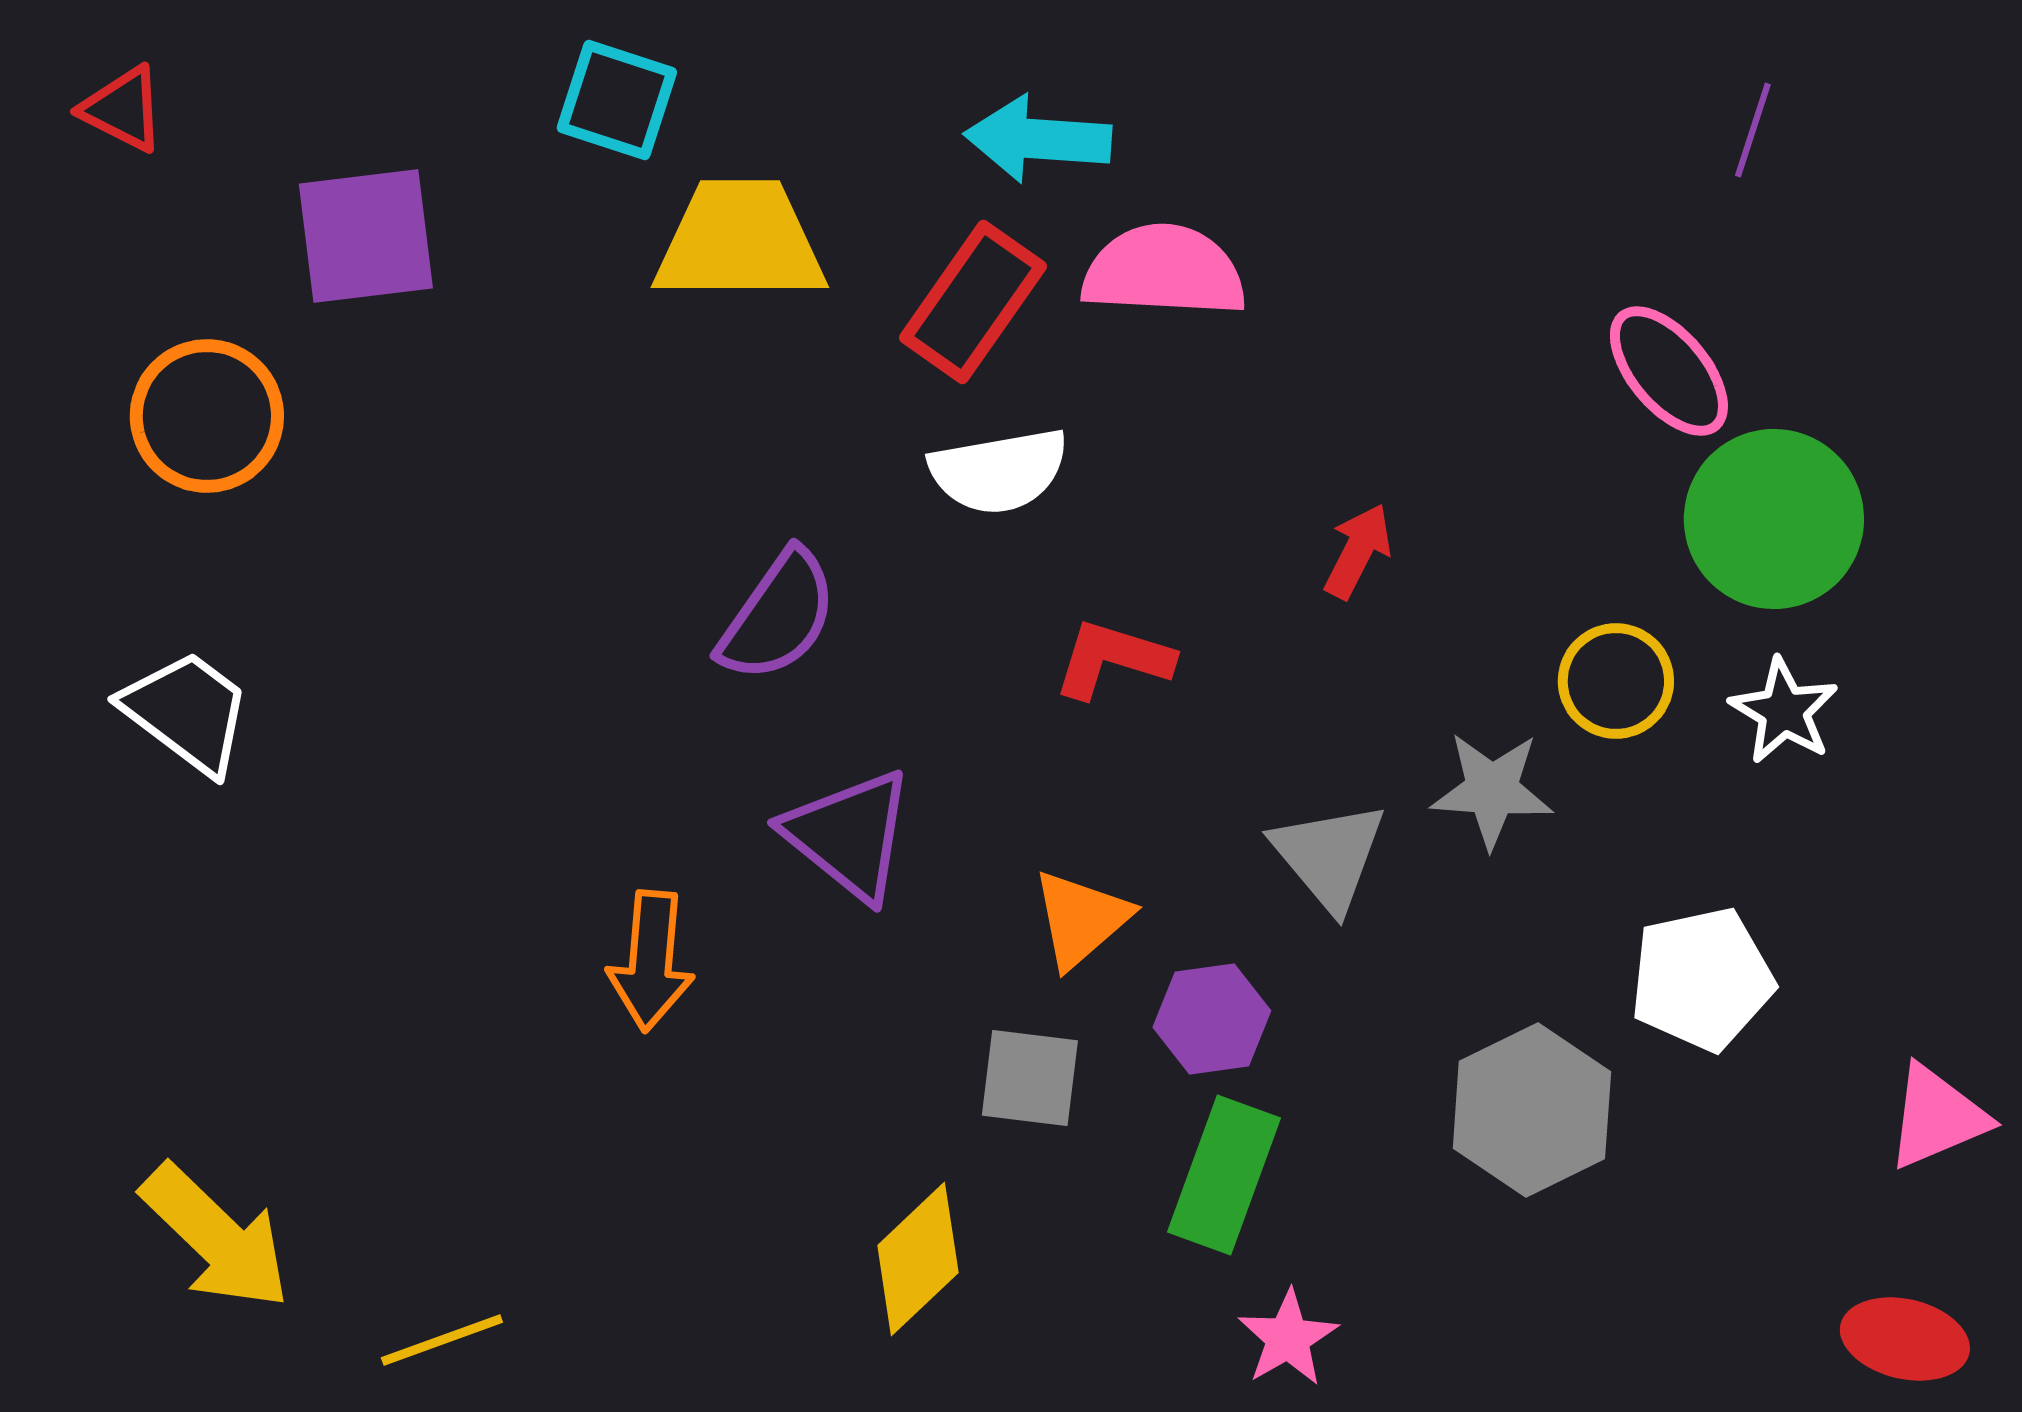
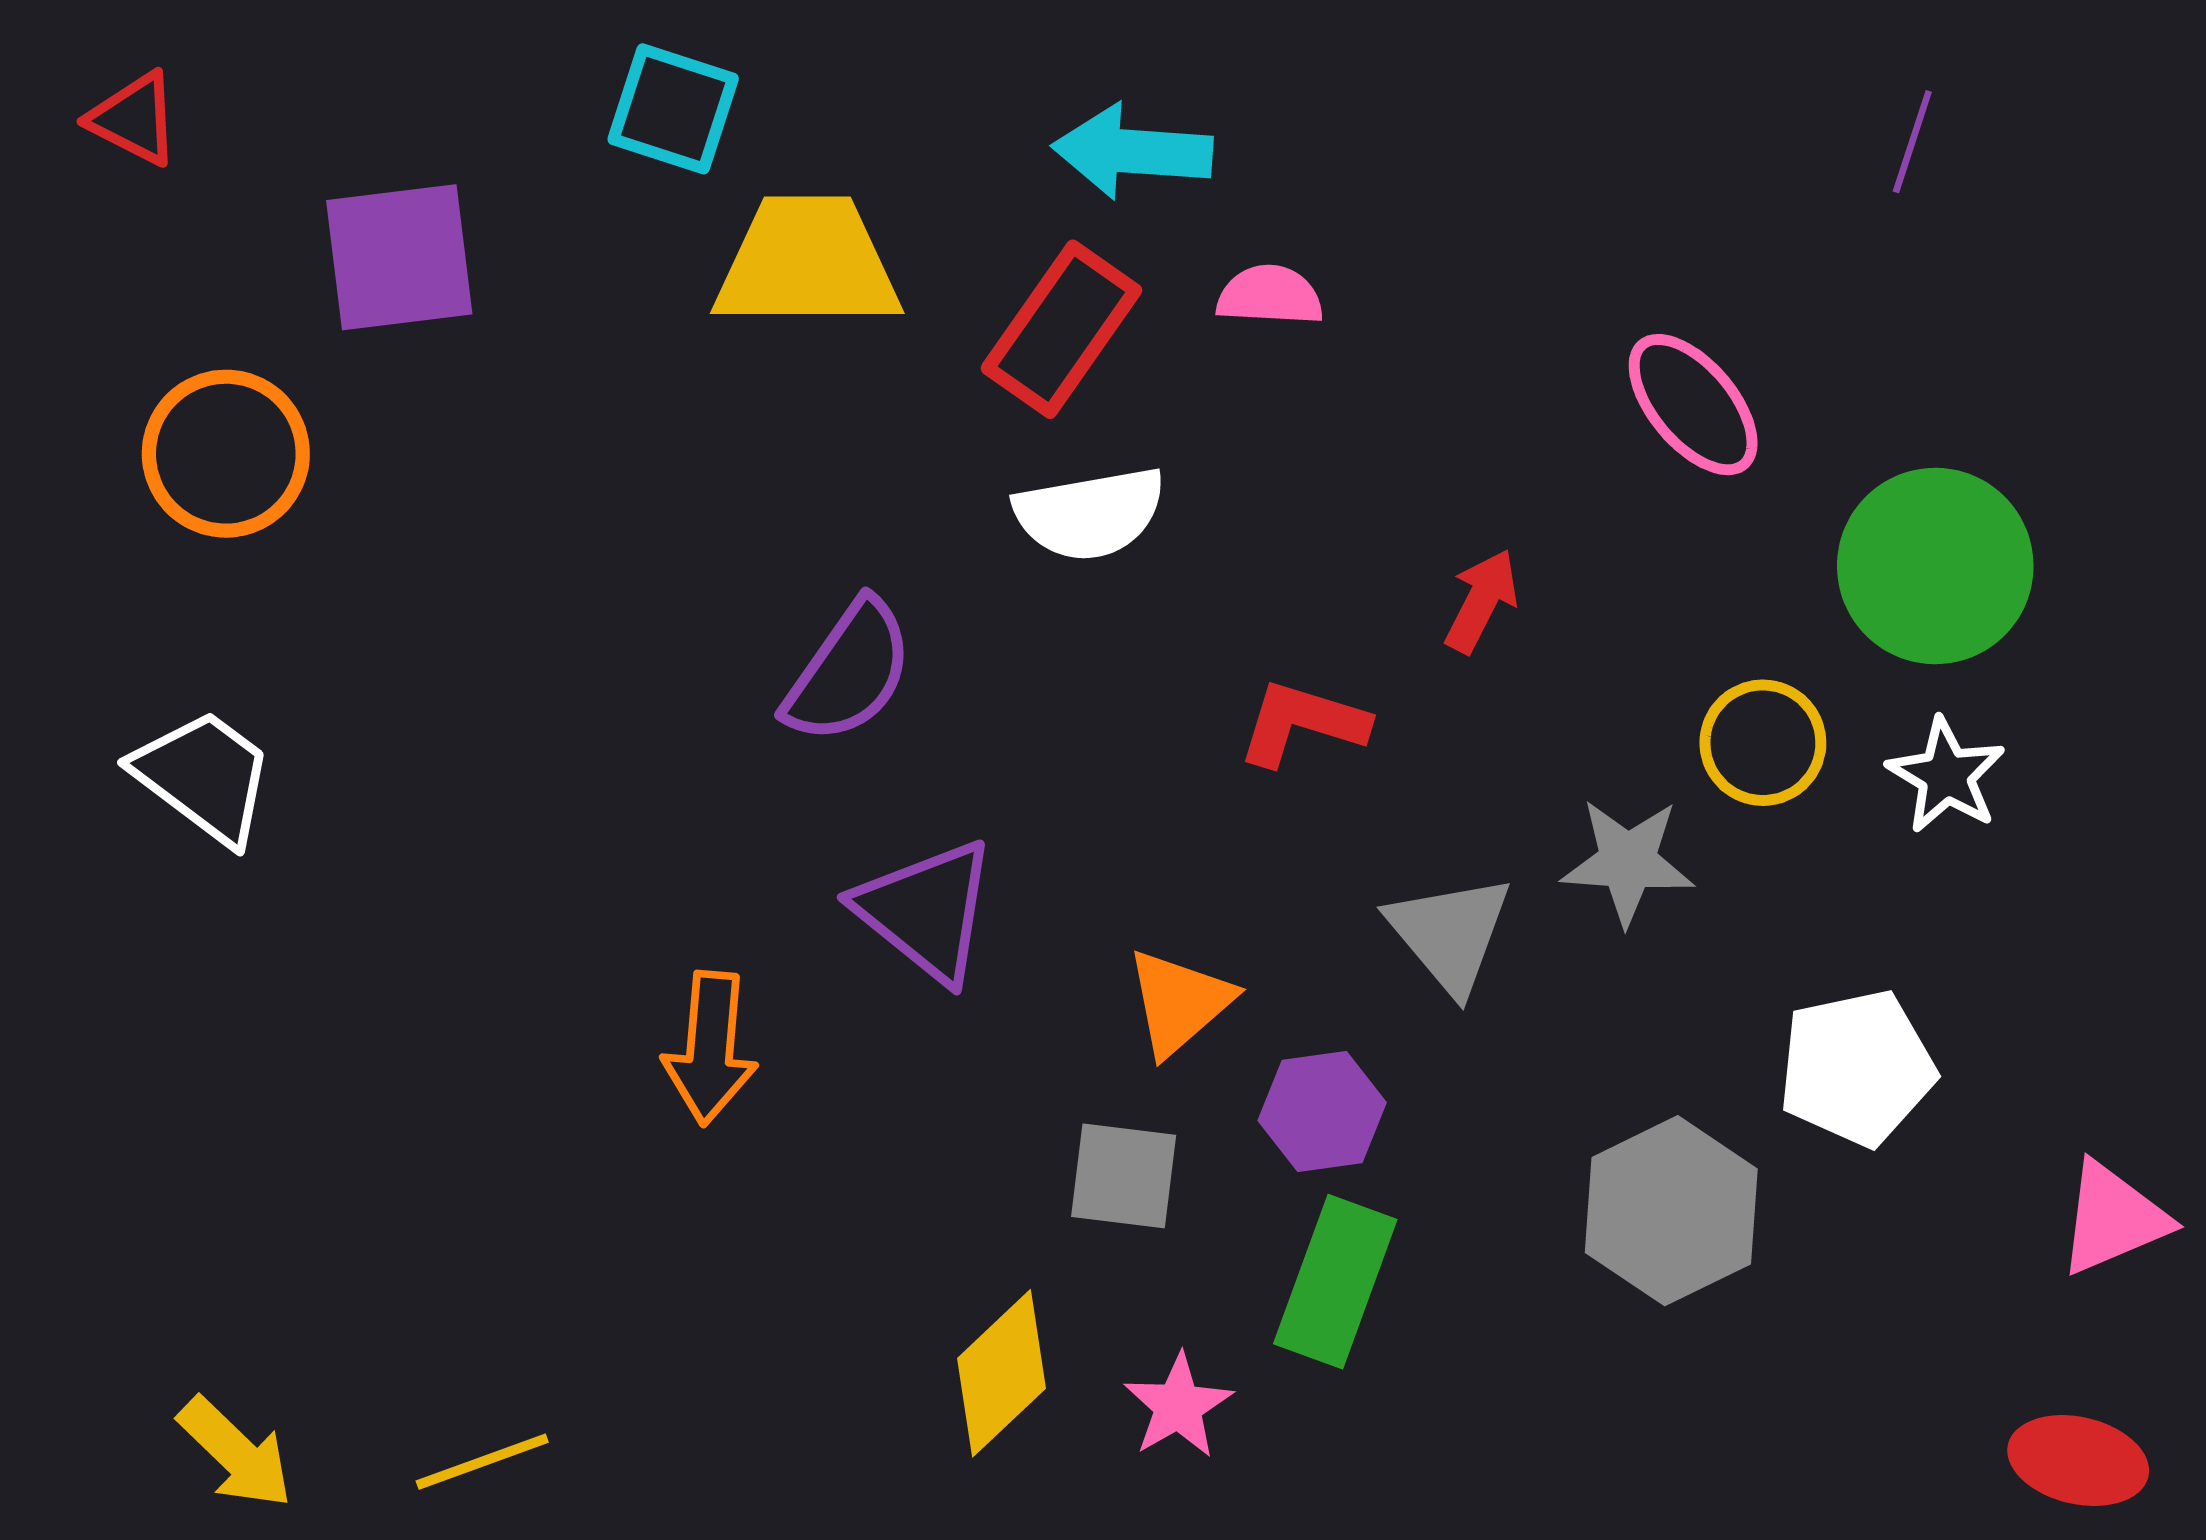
pink semicircle: (1164, 271) -> (1270, 295), size x0.6
pink ellipse: (1669, 371) -> (1693, 405), moved
red L-shape: (1113, 659) -> (1303, 723), moved
yellow arrow: (216, 1237) -> (236, 1453), moved, size x0.7
pink star: (1288, 1338) -> (1178, 1406), moved

